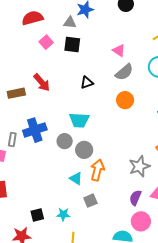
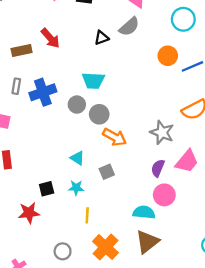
gray semicircle: (124, 72) -> (129, 27), moved
orange circle: (125, 100) -> (168, 56), moved
gray rectangle: (12, 139) -> (16, 86), moved
gray star: (139, 166) -> (162, 132), turned -30
orange arrow: (97, 170) -> (115, 137), turned 105
cyan triangle: (76, 178) -> (77, 158), moved

